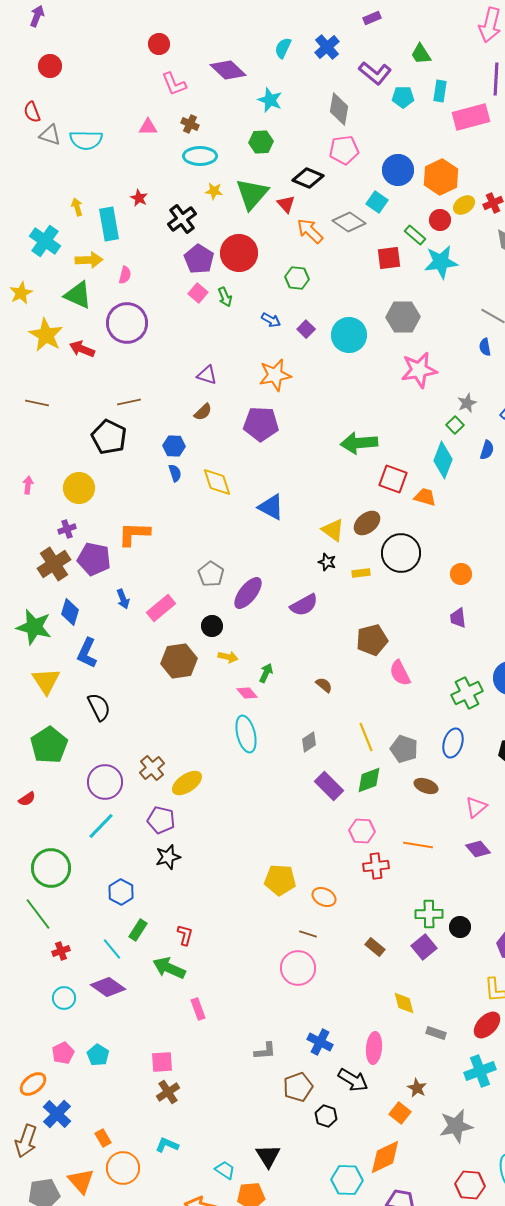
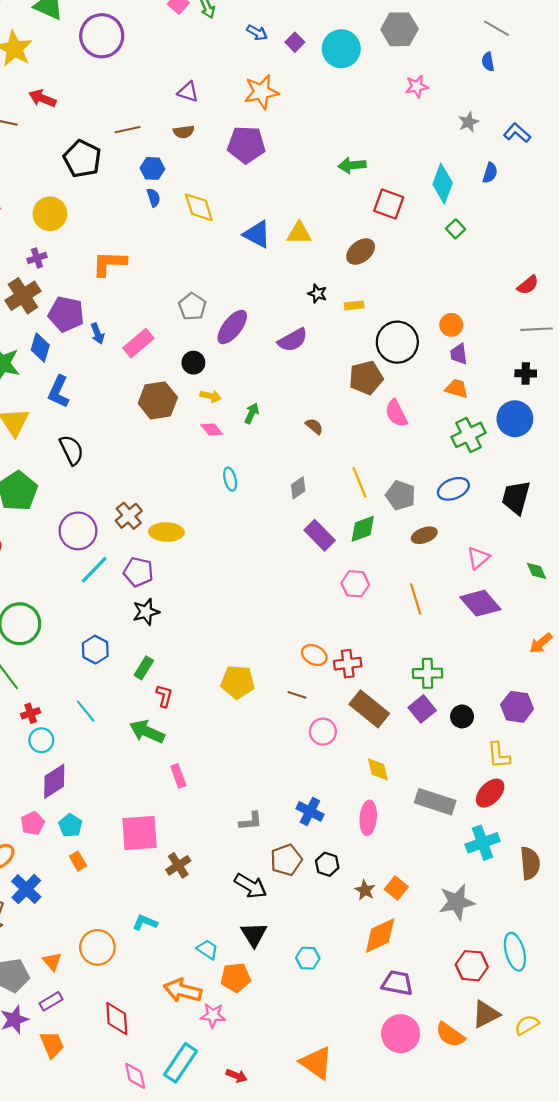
red arrow: (82, 349) -> (42, 98), moved
pink star: (419, 370) -> (417, 86), size x0.6
brown line: (129, 402) -> (128, 130), moved
brown semicircle: (203, 412) -> (184, 132), turned 36
green square: (455, 425) -> (456, 229), moved
green arrow: (359, 443) -> (352, 165), size x0.7
orange trapezoid: (425, 497) -> (457, 389), moved
yellow triangle: (333, 530) -> (299, 233), moved, turned -35
black circle: (401, 553) -> (397, 342), moved
purple pentagon: (94, 559) -> (66, 314), moved
orange circle: (461, 574) -> (451, 325), moved
pink diamond: (247, 693) -> (212, 430), moved
cyan ellipse: (246, 734) -> (230, 479), size x0.6
blue ellipse: (453, 743) -> (453, 489), turned 52
yellow ellipse: (187, 783) -> (166, 532), turned 36
brown ellipse: (426, 786) -> (424, 535), turned -40
cyan line: (101, 826) -> (94, 570), moved
orange line: (418, 845) -> (416, 599), turned 64
purple diamond: (478, 849) -> (480, 603), size x1.5
red cross: (376, 866) -> (348, 664), moved
yellow pentagon: (280, 880) -> (238, 682), moved
black circle: (460, 927) -> (462, 716), moved
green rectangle: (138, 930) -> (144, 668), moved
brown rectangle: (375, 947) -> (369, 709), size x1.8
pink circle: (298, 968) -> (323, 732), moved, size x0.7
purple diamond: (108, 987) -> (54, 781), moved, turned -68
cyan circle: (64, 998) -> (41, 740), moved
yellow diamond: (404, 1003) -> (378, 769), moved
gray rectangle: (436, 1033) -> (435, 802), size x1.8
pink square: (162, 1062) -> (139, 833), size x1.6
black arrow: (353, 1080) -> (251, 886), moved
brown star: (417, 1088) -> (365, 890), moved
brown cross: (168, 1092) -> (178, 865), moved
black hexagon: (326, 1116) -> (327, 864), moved
orange rectangle: (103, 1138) -> (78, 861), moved
cyan hexagon: (347, 1180) -> (308, 958), moved, size x0.7
orange triangle: (81, 1181) -> (52, 961), size x0.7

